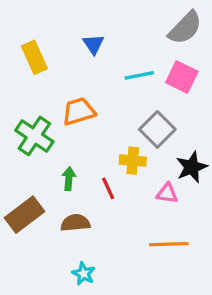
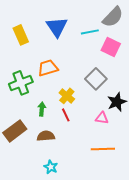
blue triangle: (93, 44) -> (57, 27), size x1.6
cyan line: (139, 75) -> (90, 32), moved
green cross: (34, 136) -> (21, 83), turned 35
yellow cross: (133, 161) -> (67, 96), moved, turned 35

